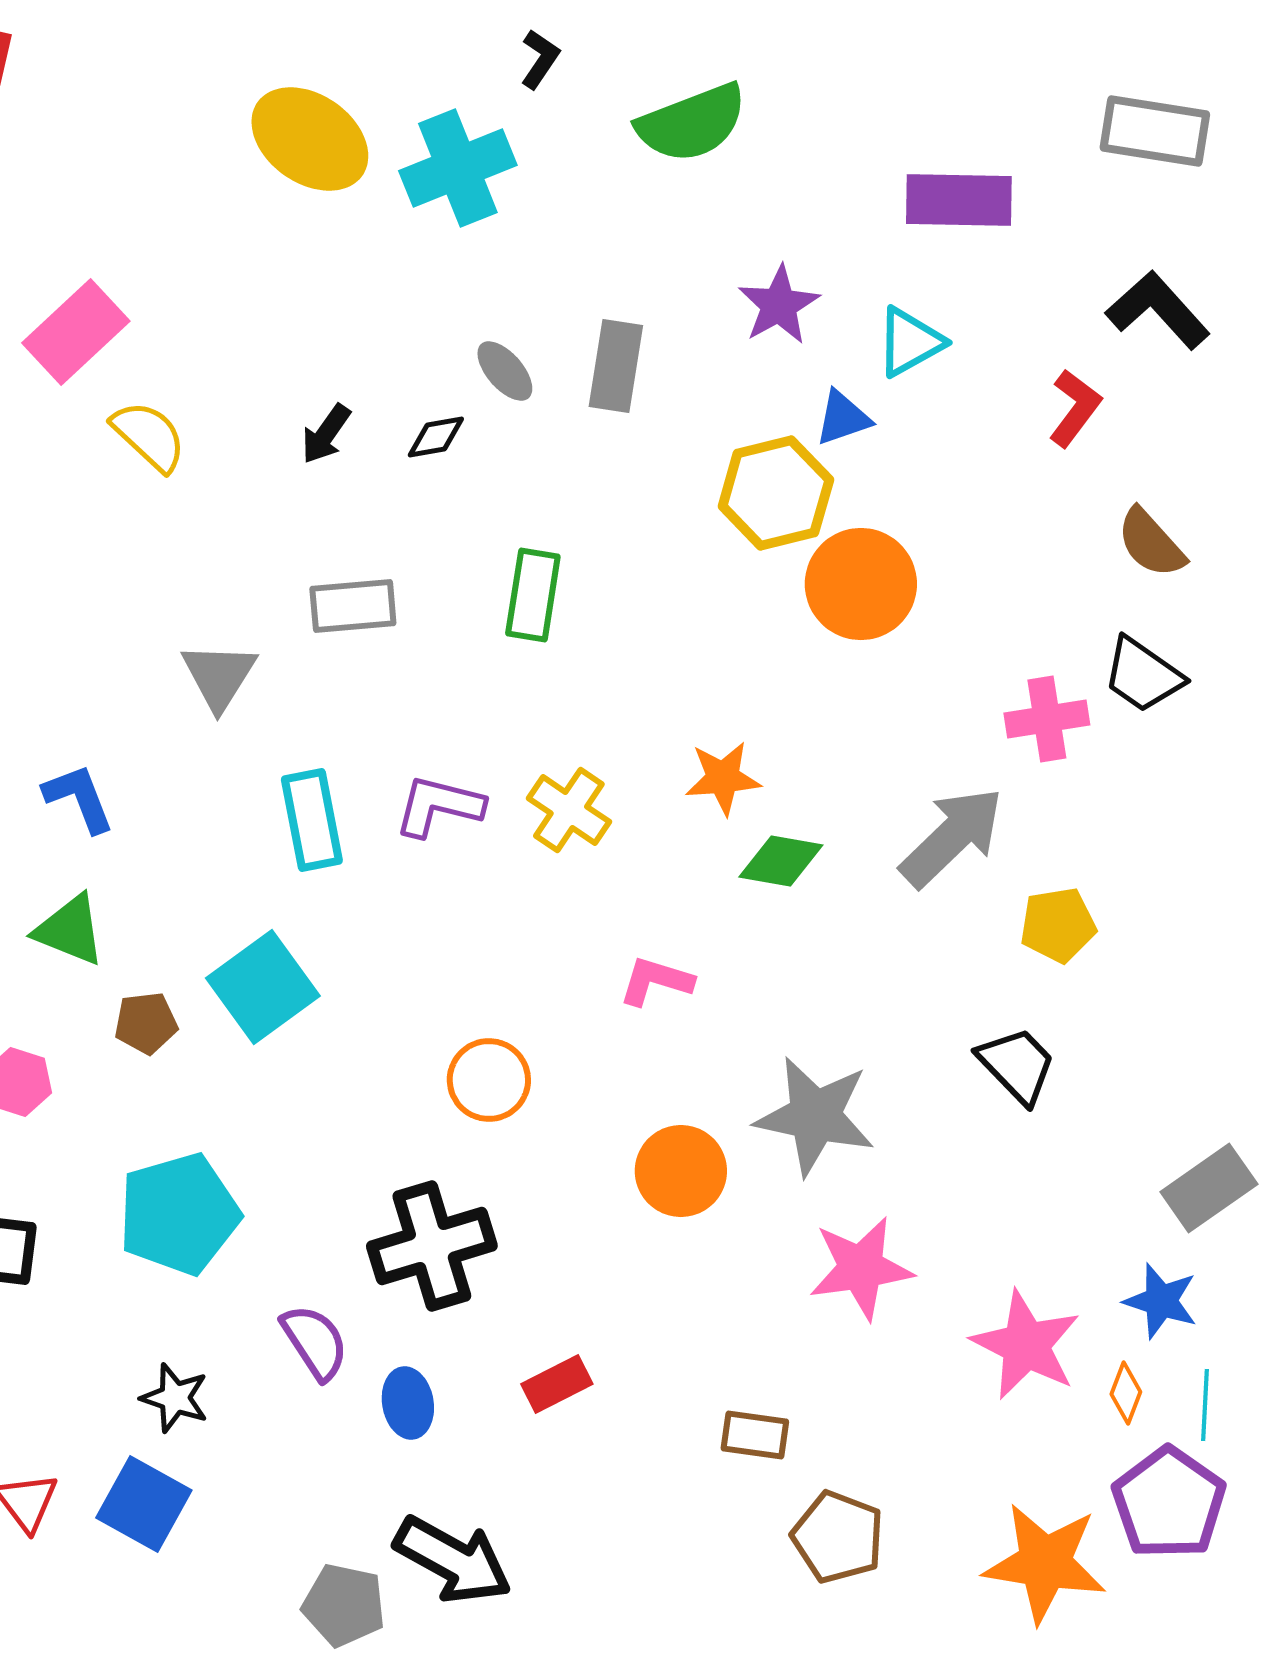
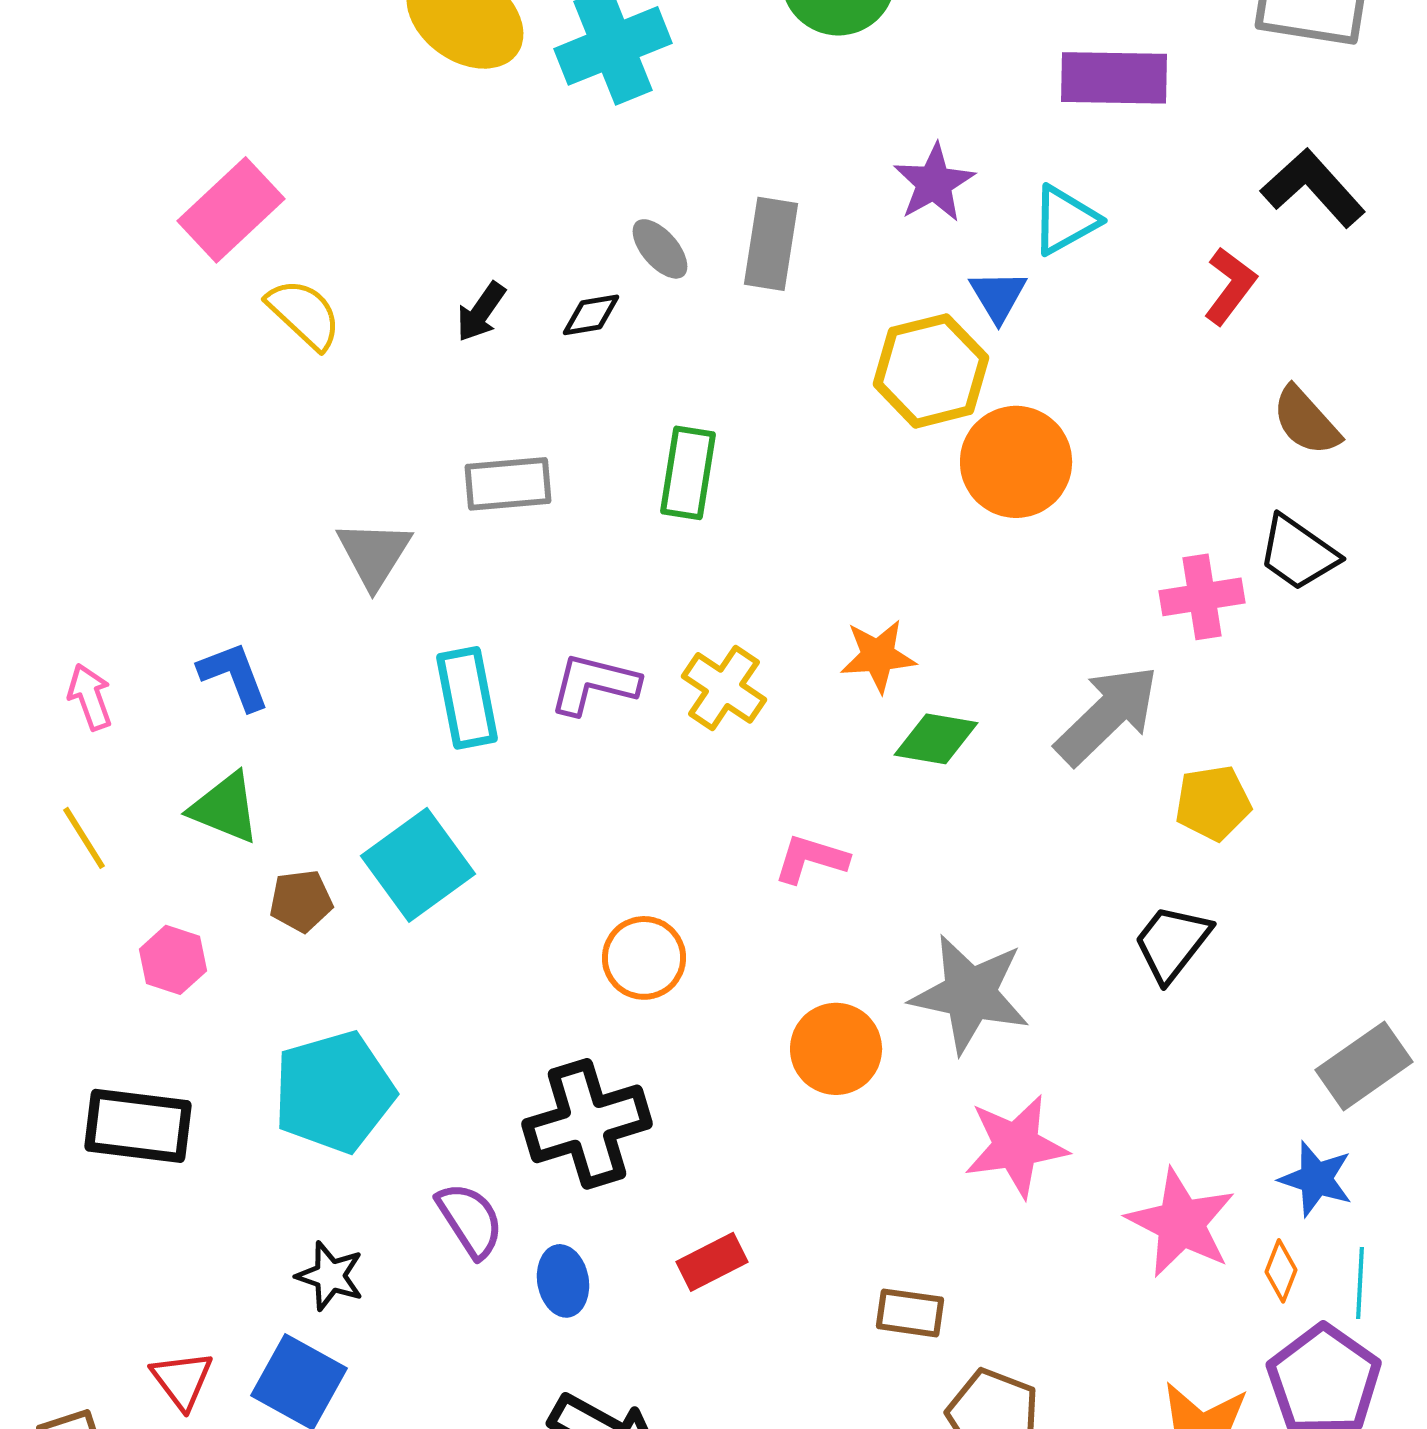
blue triangle: (843, 418) -> (998, 296), turned -42
black trapezoid: (1017, 1065) -> (1172, 943), turned -98

